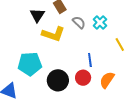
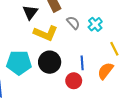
black circle: (58, 80) -> (50, 62), moved
orange semicircle: (107, 80) -> (105, 71), moved

